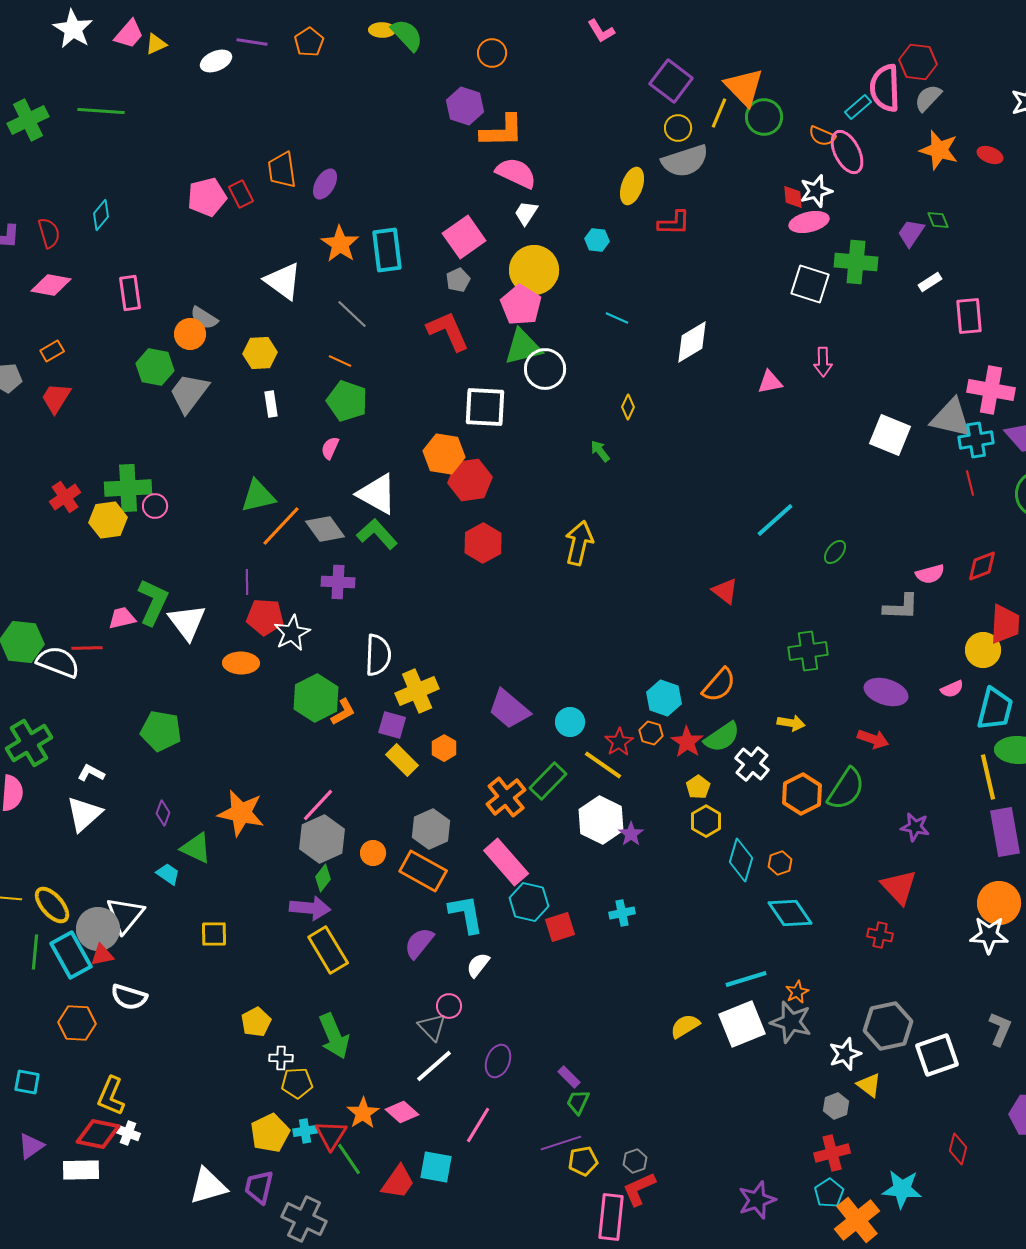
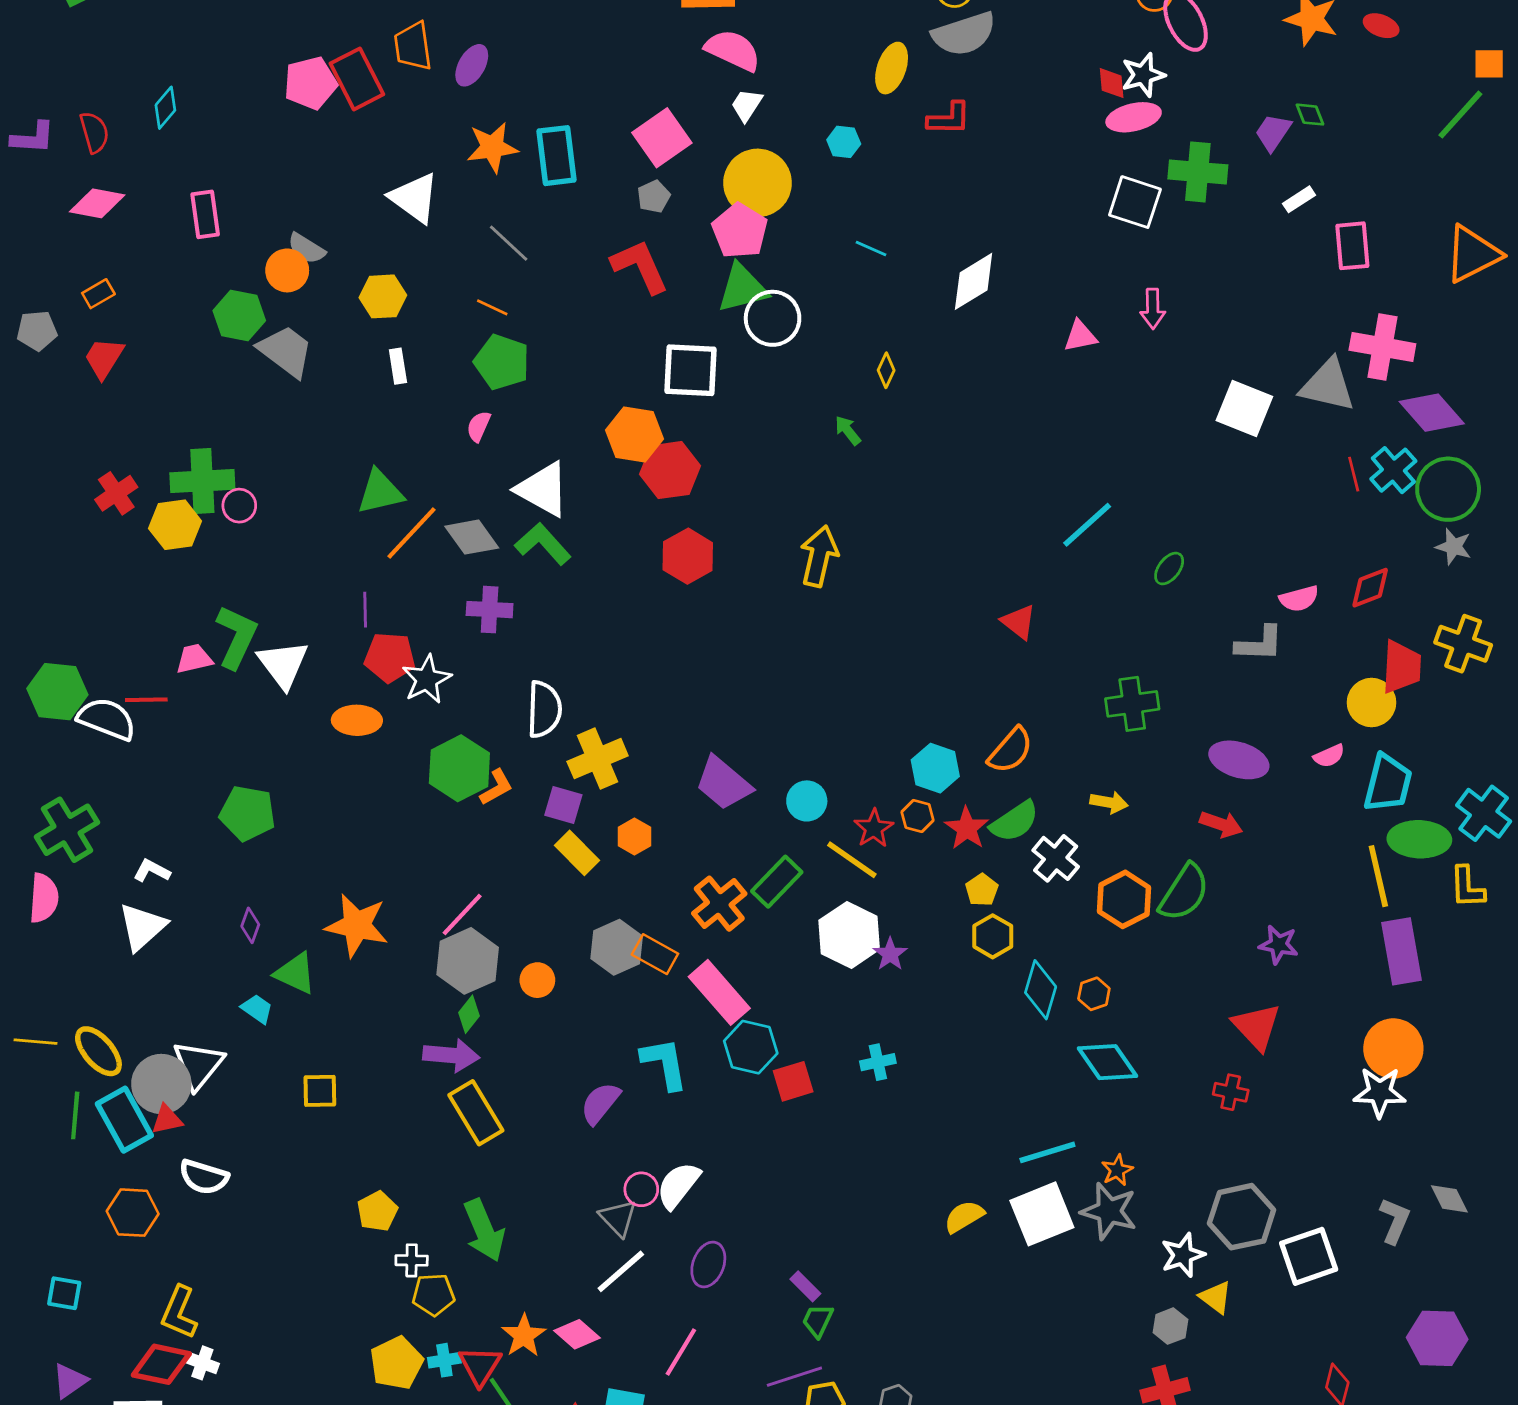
red rectangle: (241, 194) -> (357, 79), size x1.6
orange star: (340, 244) -> (492, 147), turned 30
gray trapezoid: (189, 393) -> (286, 351), turned 90
cyan cross: (976, 440) -> (1393, 470), moved, turned -32
orange rectangle: (423, 871) -> (655, 954), moved, size x0.7
white semicircle: (478, 965) -> (678, 1185), moved, size x1.4

